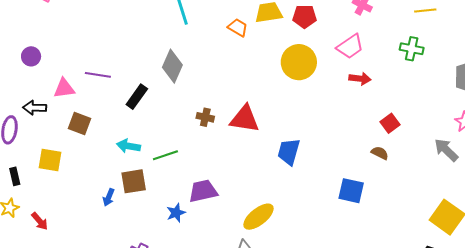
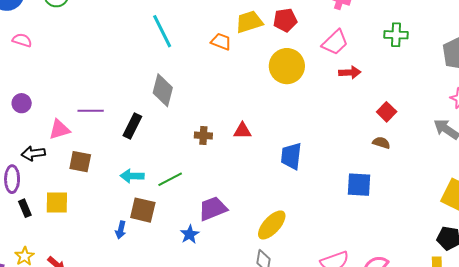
red triangle: (245, 119) -> (242, 131), size x0.6
black rectangle: (15, 176) -> (25, 208), moved
brown square: (134, 181) -> (143, 210), turned 32

